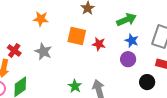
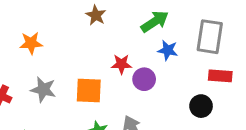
orange square: (77, 36) -> (89, 90), moved
purple circle: (128, 59) -> (144, 79), moved

